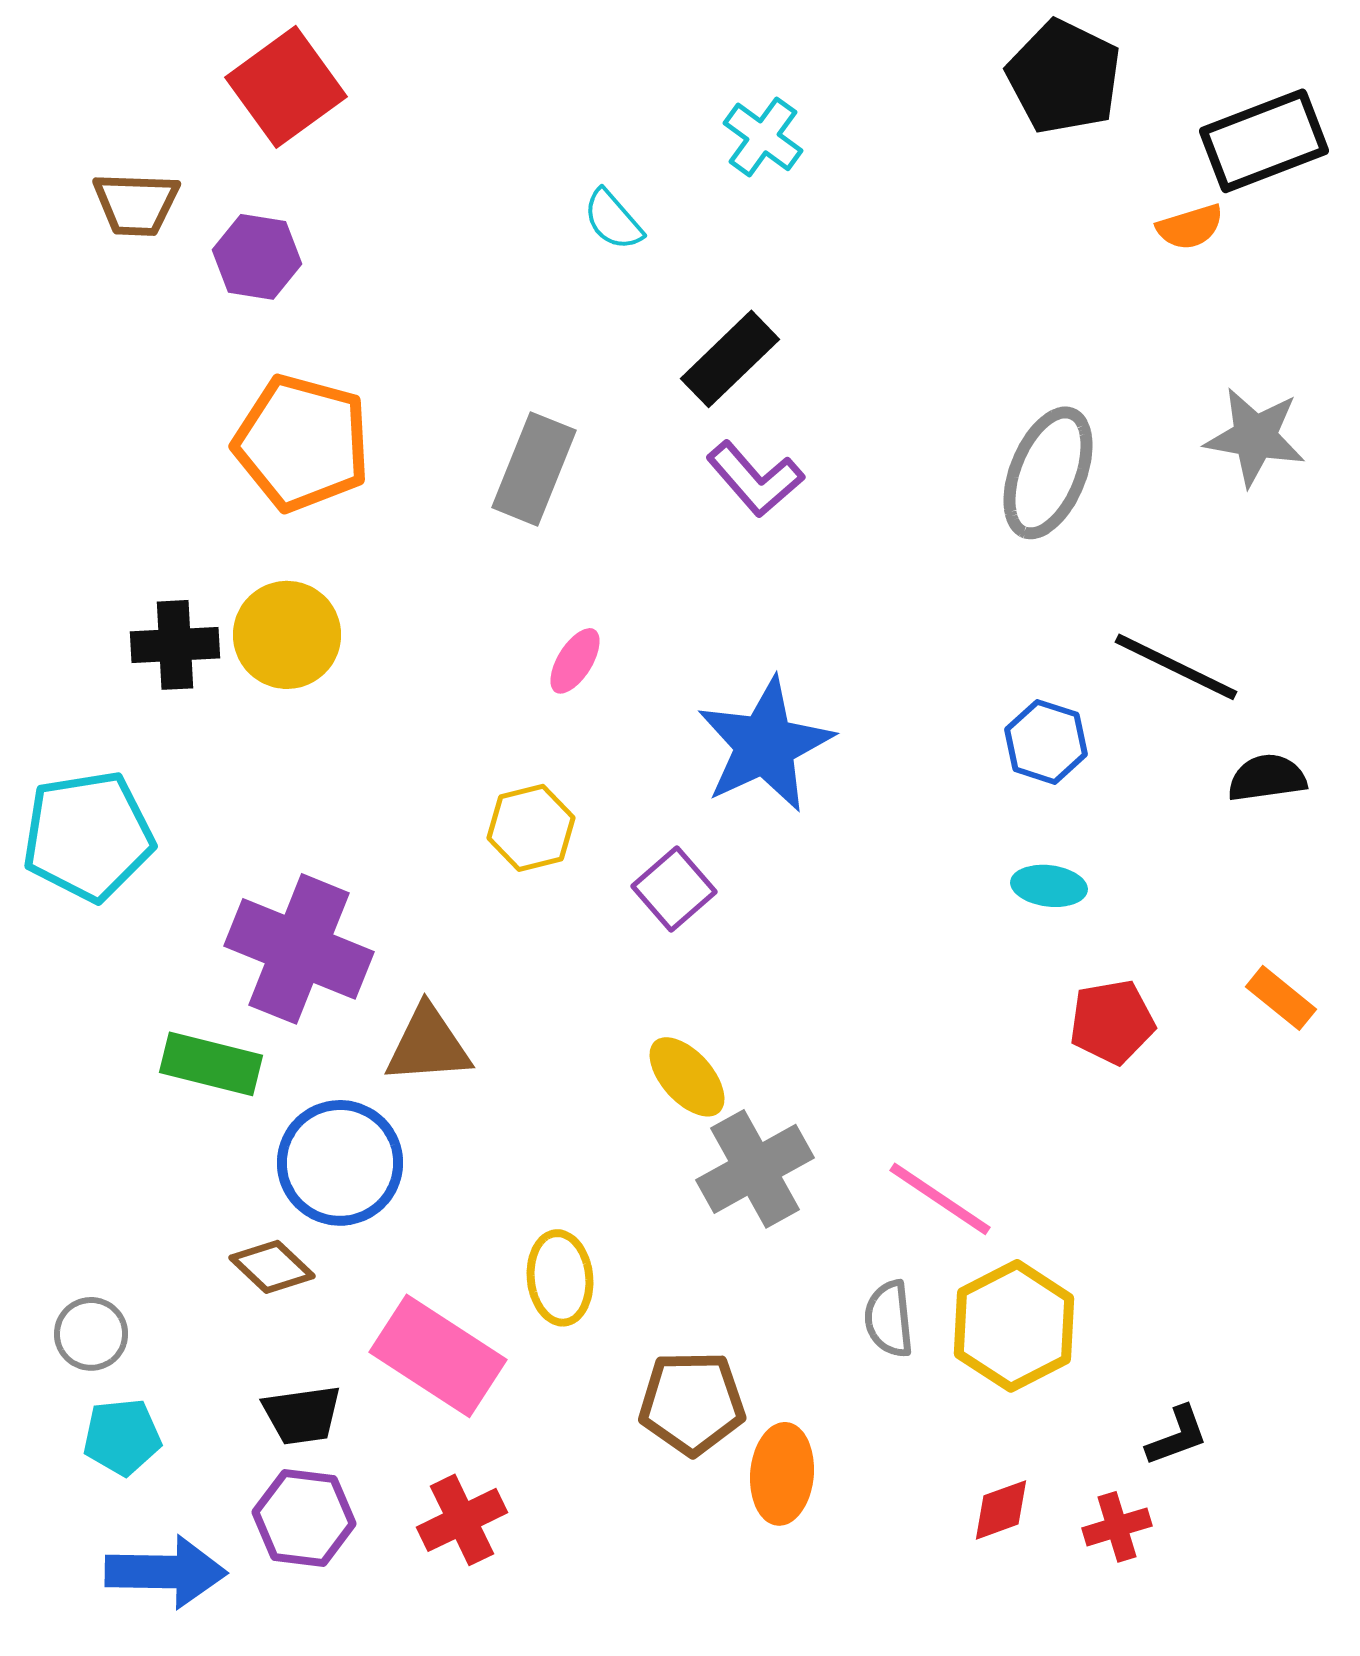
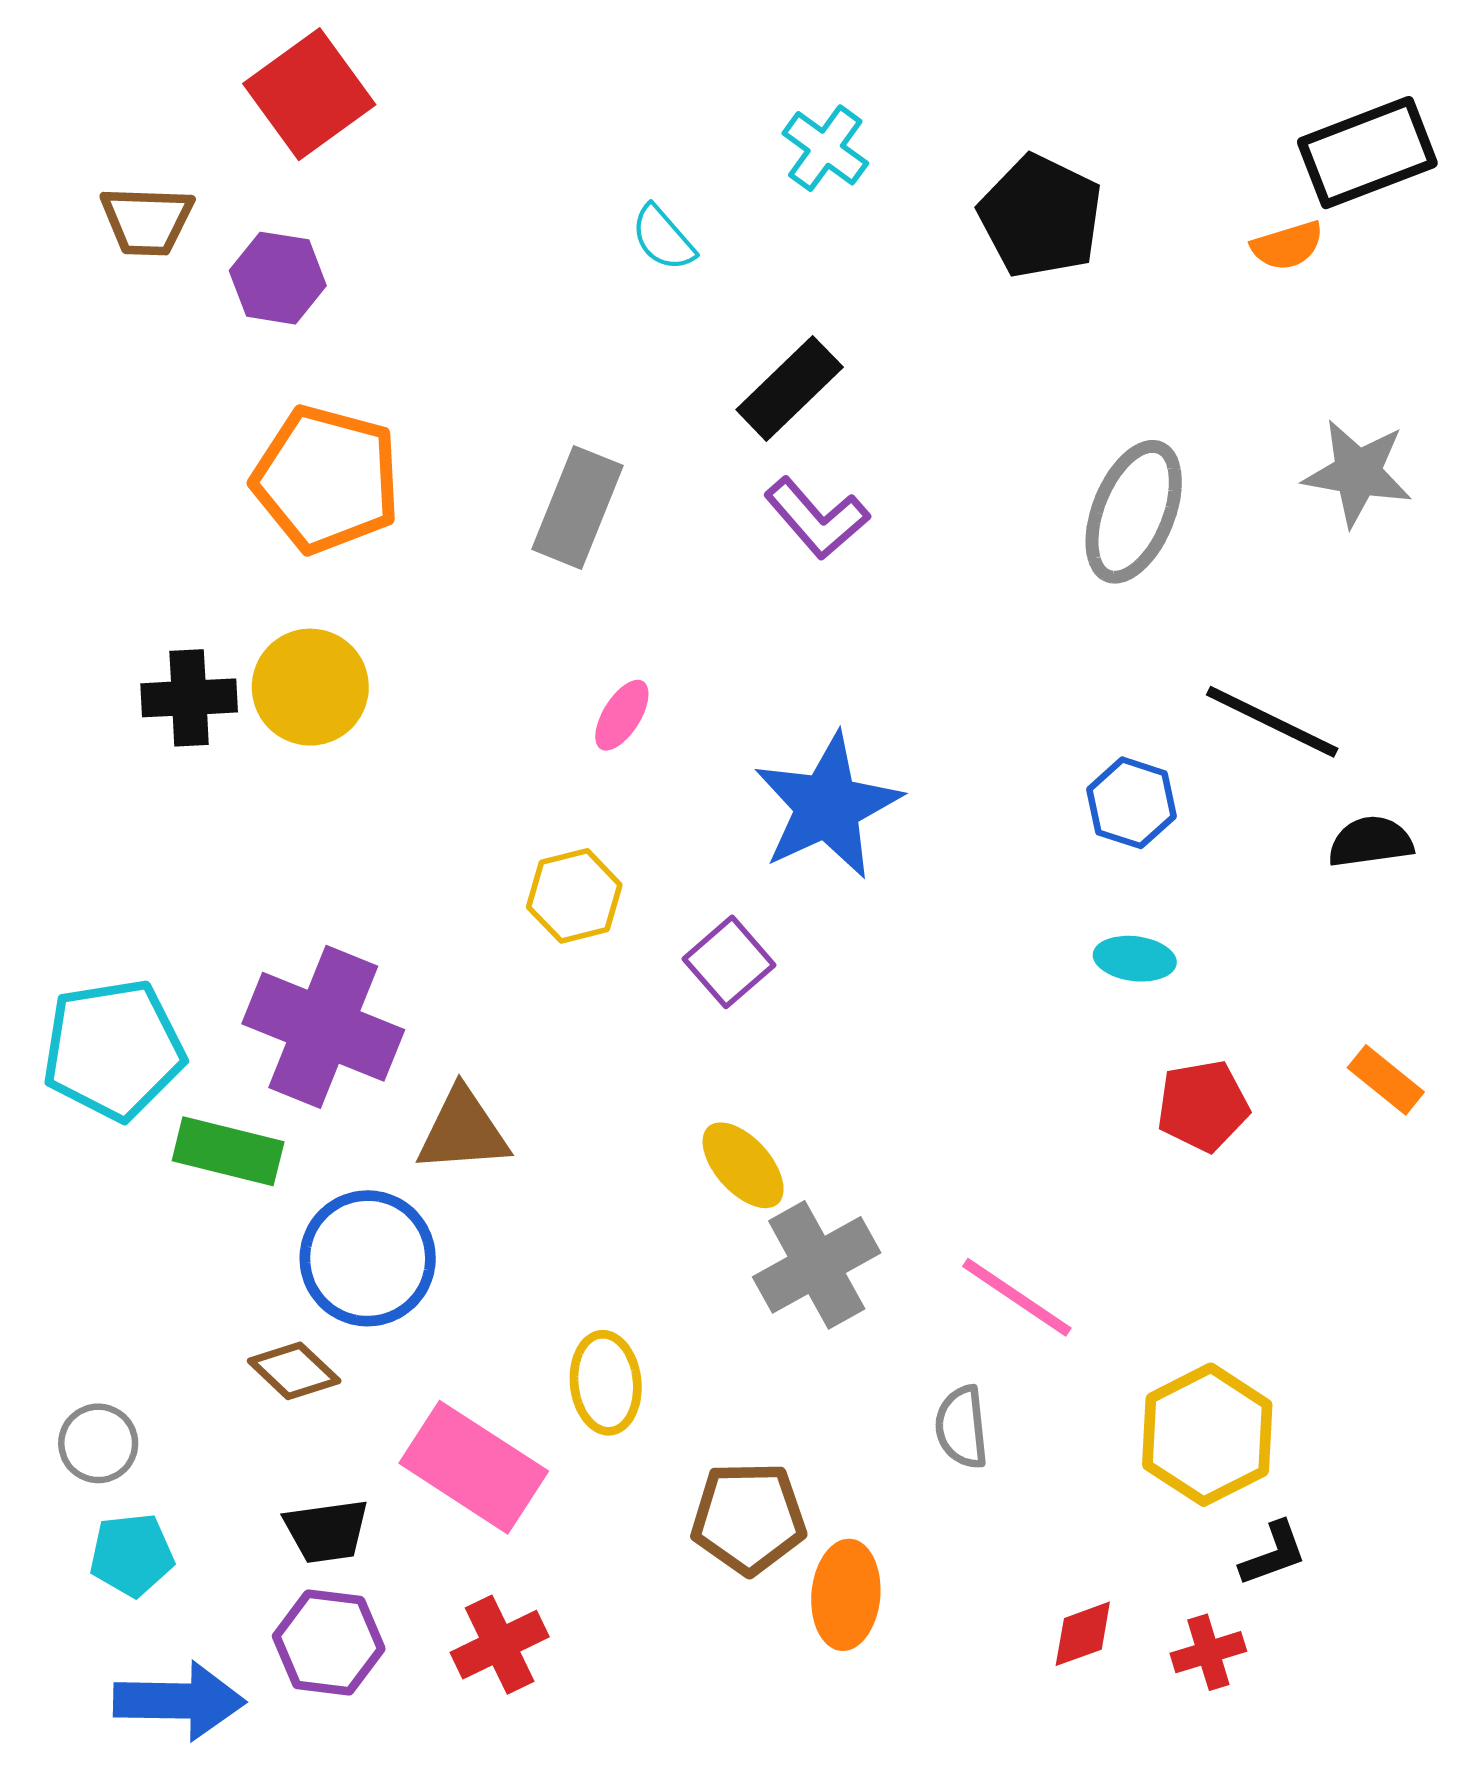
black pentagon: (1064, 77) -> (1041, 216), moved
cyan pentagon: (88, 836) -> (113, 1050), moved
yellow hexagon: (1014, 1326) -> (1207, 1435), moved

